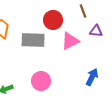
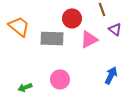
purple triangle: (96, 31) -> (115, 29), turned 32

